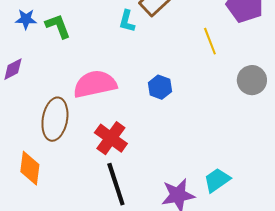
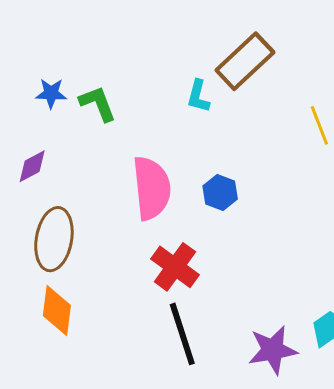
pink semicircle: (95, 84) -> (152, 188), turned 96
blue hexagon: (160, 87) -> (220, 192), moved
brown ellipse: (55, 119) -> (54, 239), moved

